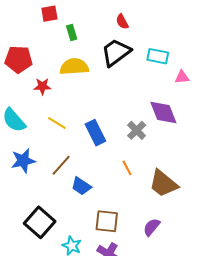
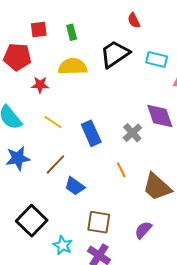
red square: (49, 14) -> (39, 30), moved
red semicircle: (122, 22) -> (134, 20), moved

